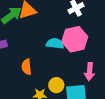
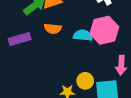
orange semicircle: (27, 67) -> (53, 29), moved, turned -77

